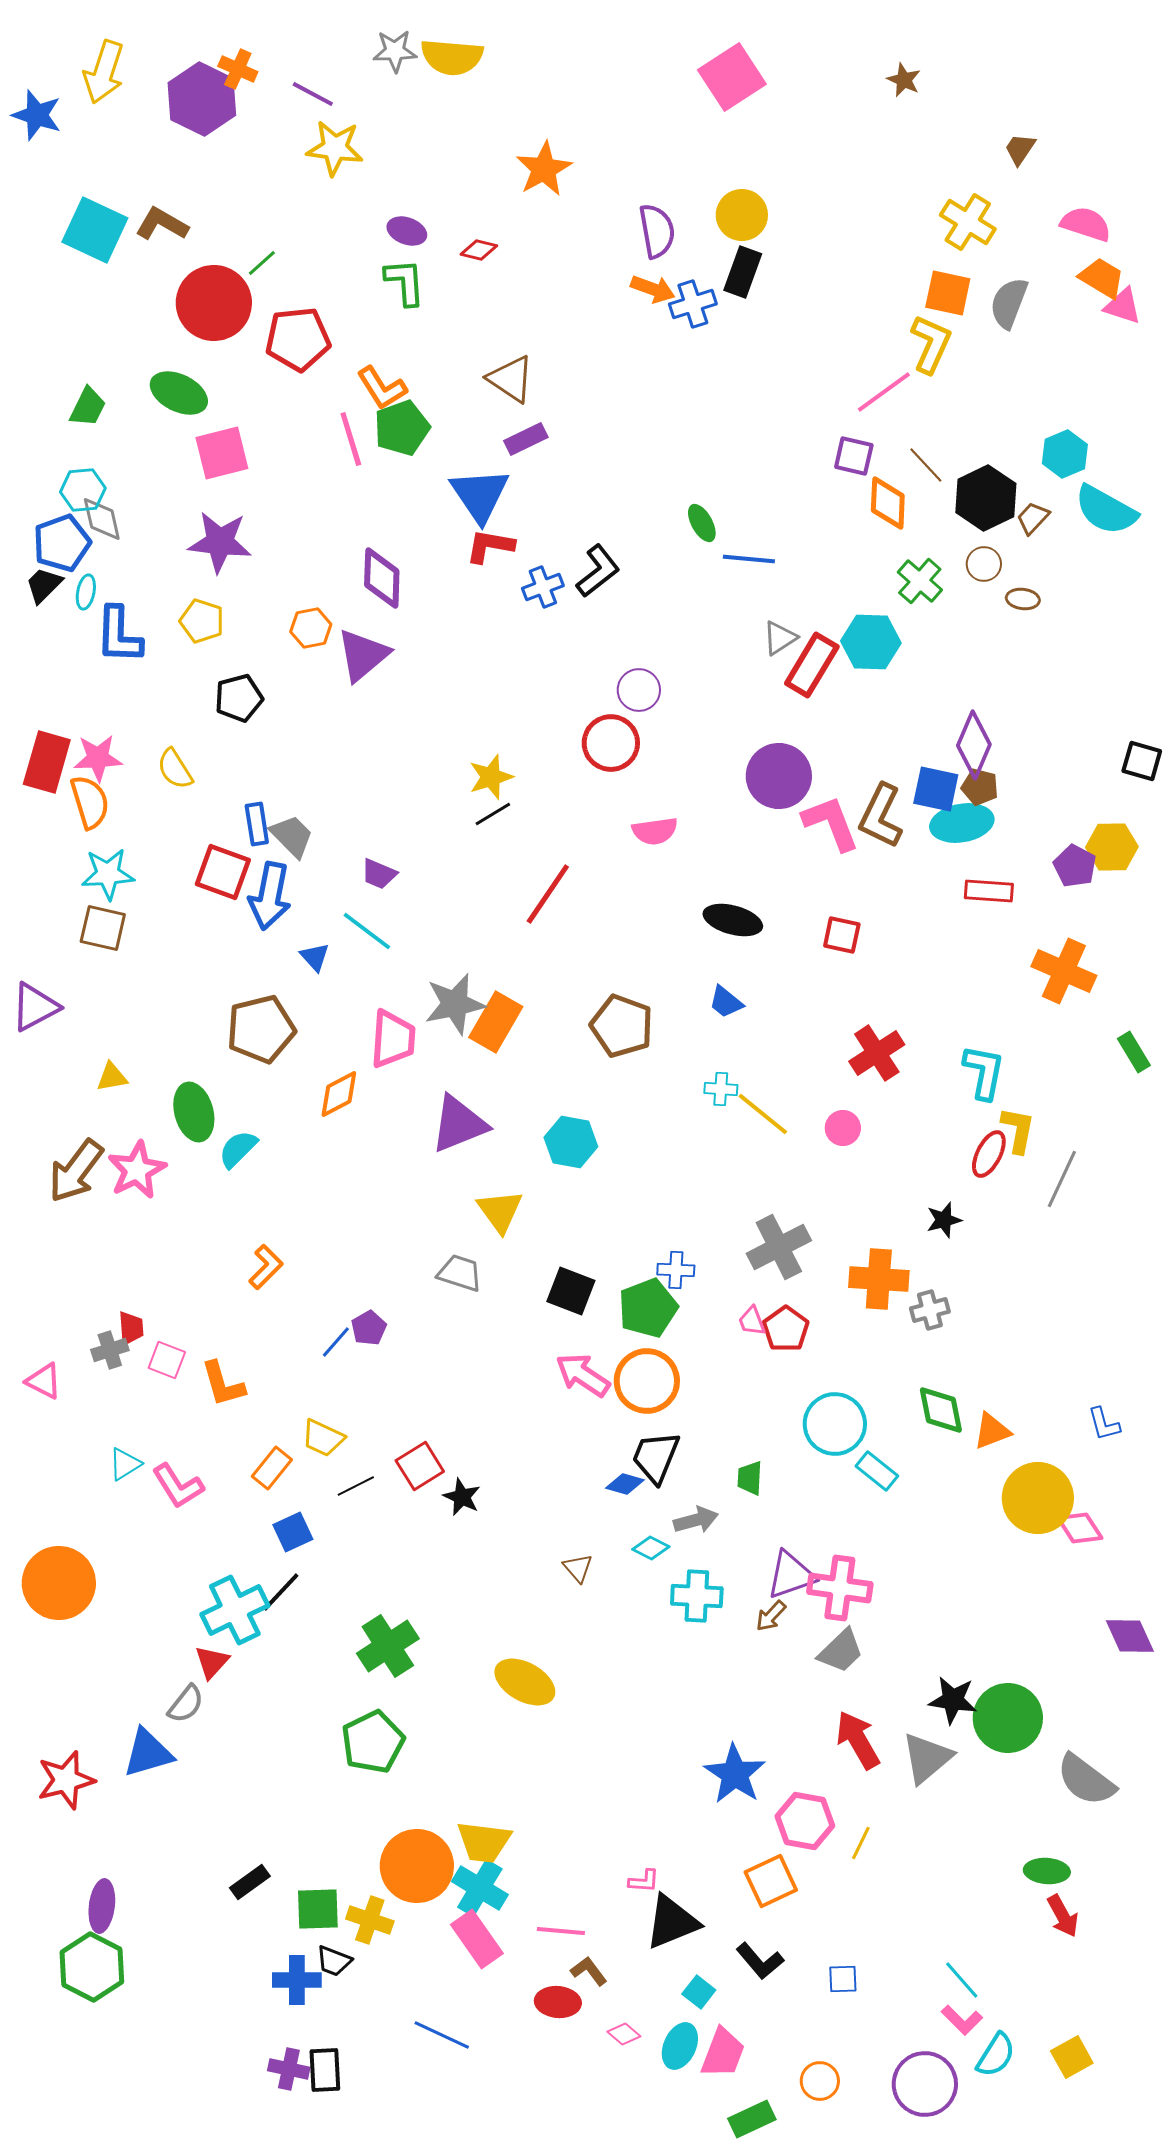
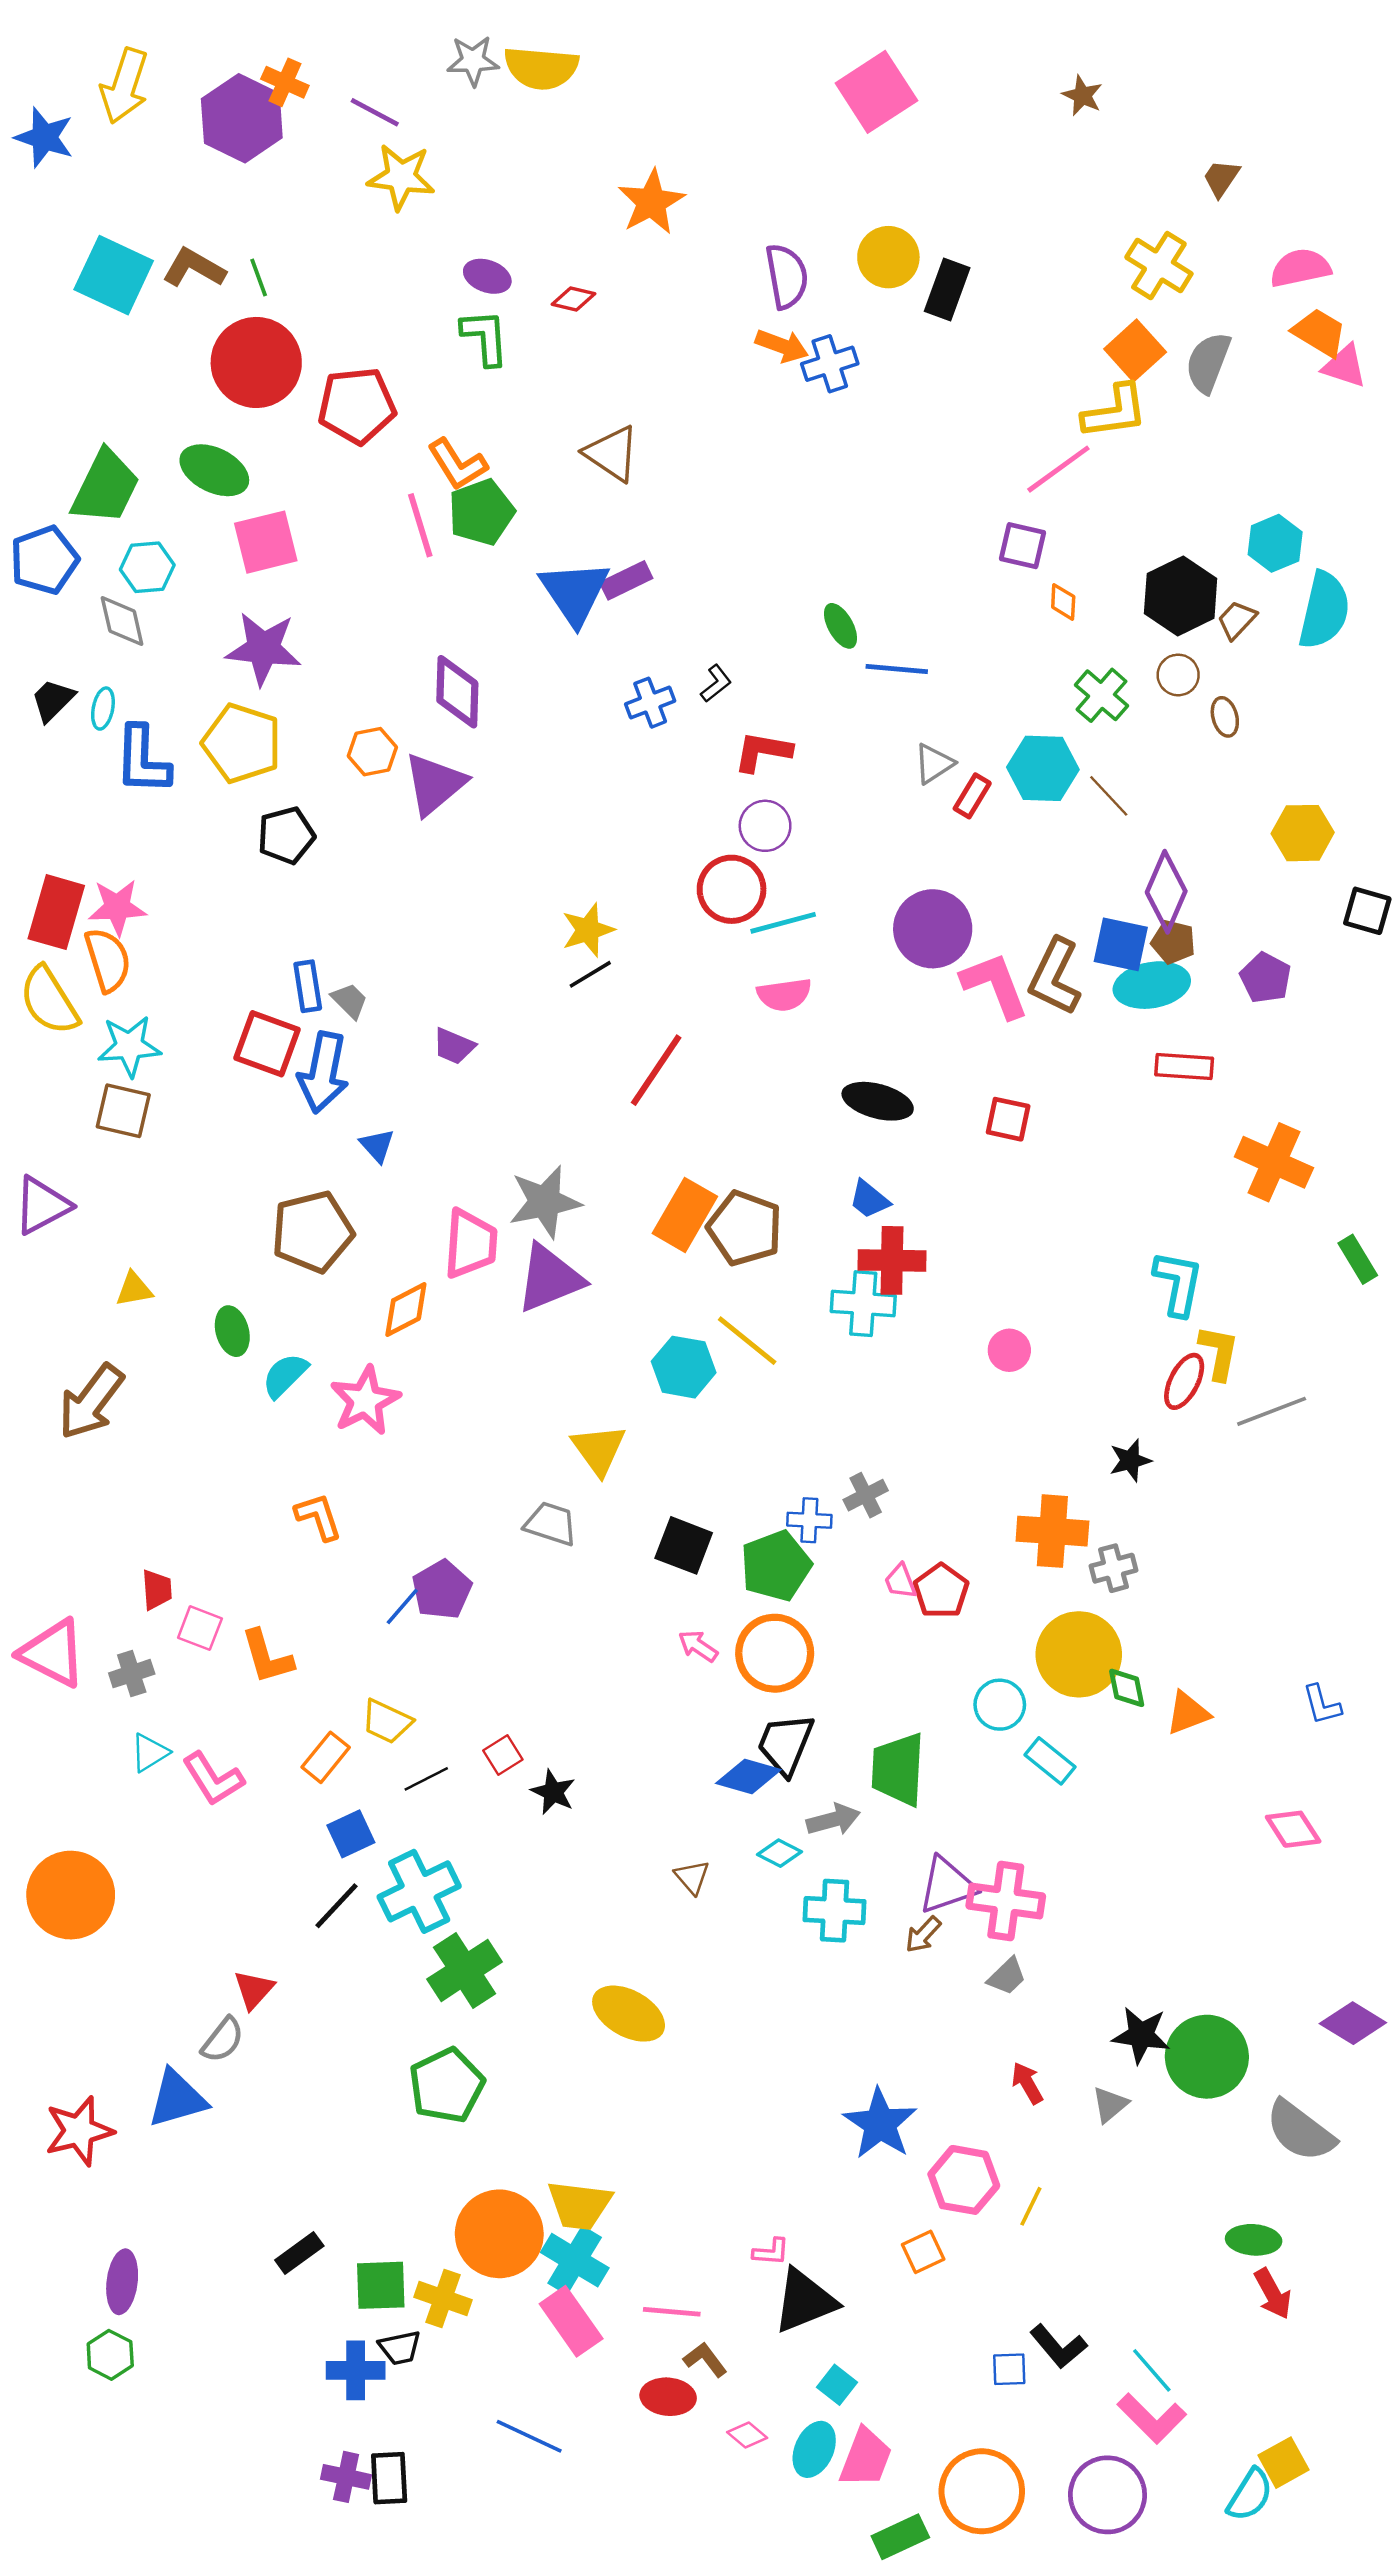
pink semicircle: (1086, 224) -> (1300, 268), turned -30
green line: (262, 263) -> (259, 277), moved, turned -68
black rectangle: (743, 272) -> (947, 289), moved
orange square: (948, 293) -> (1135, 351), turned 36
yellow L-shape: (931, 344) -> (1115, 412), turned 58
green trapezoid: (88, 407) -> (105, 487), size x1.6
purple rectangle: (526, 439) -> (626, 580), moved
brown line: (926, 465) -> (1109, 796), moved
cyan hexagon: (83, 490) -> (147, 567), moved
orange diamond: (888, 503) -> (1063, 602), size x0.6
cyan semicircle: (1106, 510) -> (1324, 610), turned -106
blue pentagon: (62, 543) -> (44, 560), moved
red L-shape: (490, 546) -> (763, 752), moved
black L-shape: (598, 571) -> (716, 683), size x0.6
brown ellipse: (1023, 599) -> (1225, 717), turned 68
yellow pentagon: (202, 621) -> (242, 743), size x1.5
red rectangle: (812, 665) -> (972, 796), size x0.6
yellow semicircle: (175, 769) -> (49, 1001), moved, size x1.4
gray trapezoid: (292, 836) -> (350, 1001), size x0.7
yellow hexagon: (1112, 847) -> (1303, 833), moved
purple pentagon: (1075, 866) -> (1266, 978), moved
cyan line: (367, 931) -> (783, 923), moved, turned -52
orange rectangle: (496, 1022) -> (685, 1215), moved
red cross: (877, 1053) -> (892, 1260), moved, turned 34
cyan cross: (721, 1089) -> (863, 1304), size x1.6
green ellipse: (194, 1112) -> (232, 1331), size x0.7
yellow line: (763, 1114) -> (747, 1341), moved
purple triangle: (459, 1124) -> (550, 1278), moved
pink star: (137, 1170) -> (365, 1401), moved
gray line: (1062, 1179) -> (1272, 1411), turned 44
gray cross: (779, 1247) -> (866, 1495), moved, size x0.6
orange L-shape: (266, 1267) -> (318, 1517), turned -63
purple pentagon: (369, 1328) -> (442, 1590), size x1.4
gray cross: (110, 1350) -> (132, 1674), moved
pink arrow: (583, 1375) -> (698, 1646), size x0.6
pink triangle: (44, 1381) -> (53, 1653), size x1.6
green diamond: (941, 1410) -> (1127, 1688), size x0.7
cyan circle: (835, 1424) -> (1000, 1705), size x0.7
red square: (420, 1466) -> (503, 1755), size x0.7
green trapezoid: (750, 1478) -> (898, 1769), size x1.8
blue diamond: (625, 1484) -> (748, 1776), size x1.4
yellow circle: (1038, 1498) -> (1079, 1654), moved
cyan cross: (235, 1610) -> (419, 1891), moved
purple diamond: (1130, 1636) -> (1353, 2023), moved, turned -34
gray trapezoid: (841, 1651) -> (1007, 1976), size x0.7
red arrow: (858, 1740) -> (1027, 2083), size x0.6
gray triangle: (927, 1758) -> (1110, 2105), size x0.6
orange square: (771, 1881) -> (923, 2252), size x0.7
black trapezoid: (334, 1961) -> (400, 2348), turned -33
black L-shape: (760, 1961) -> (1058, 2346), moved
green hexagon: (92, 1967) -> (110, 2355), size x0.6
pink L-shape: (962, 2020) -> (1152, 2418), size x1.4
cyan semicircle: (996, 2055) -> (1250, 2495), moved
orange circle: (820, 2081) -> (982, 2491), size x1.8

